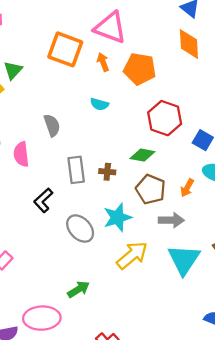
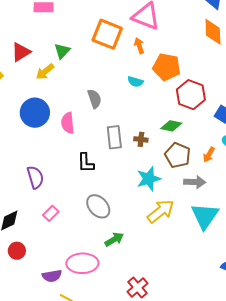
orange pentagon: (140, 69) -> (167, 67), moved
black L-shape: (43, 200) -> (86, 163), turned -50
gray ellipse: (80, 229) -> (98, 206), moved

